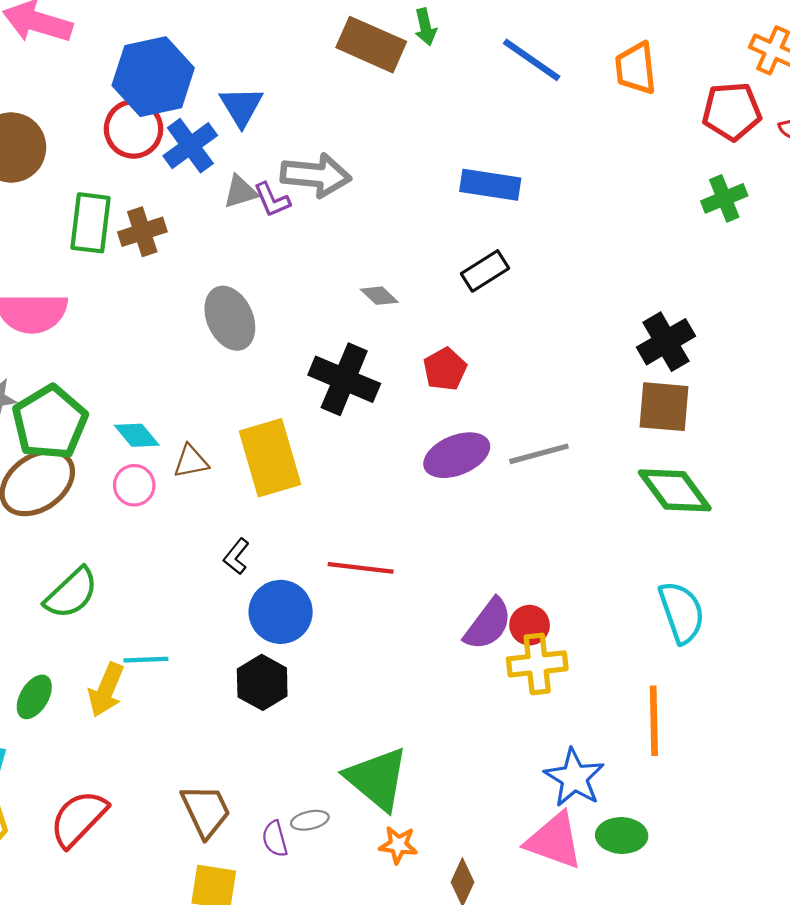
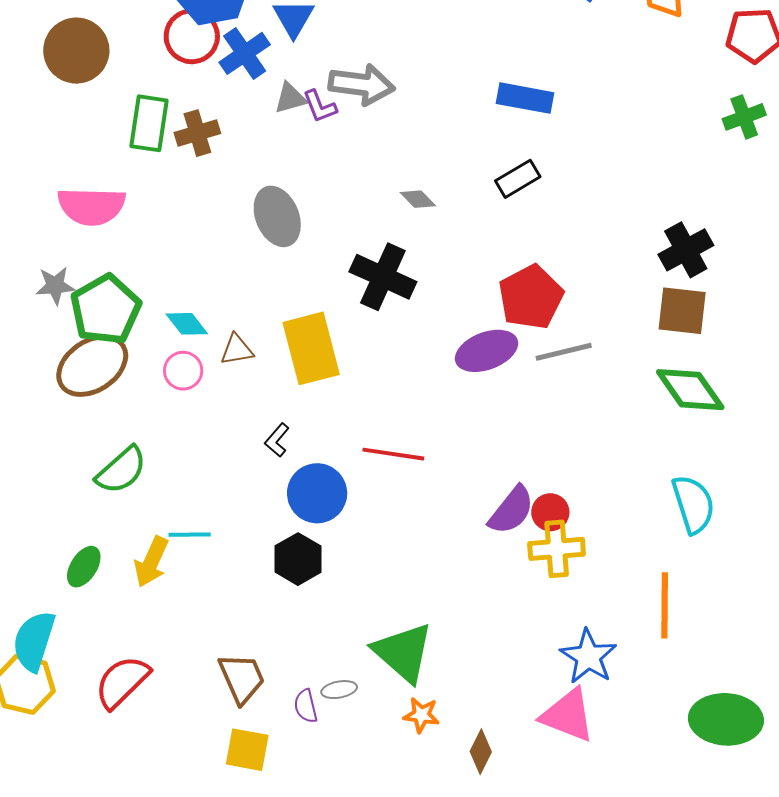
red pentagon: (445, 369) -> (531, 297), moved, size x1.6
green ellipse: (622, 836) -> (726, 719), moved, size x1.5

